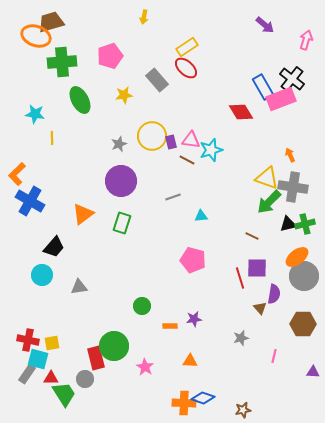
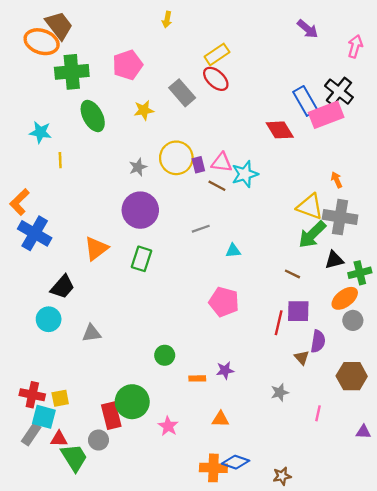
brown trapezoid: (51, 22) -> (59, 25), turned 68
green cross: (305, 224) -> (360, 273), moved
gray circle: (304, 276) -> (353, 320), size x0.6
red line: (240, 278) -> (279, 323), turned 30

